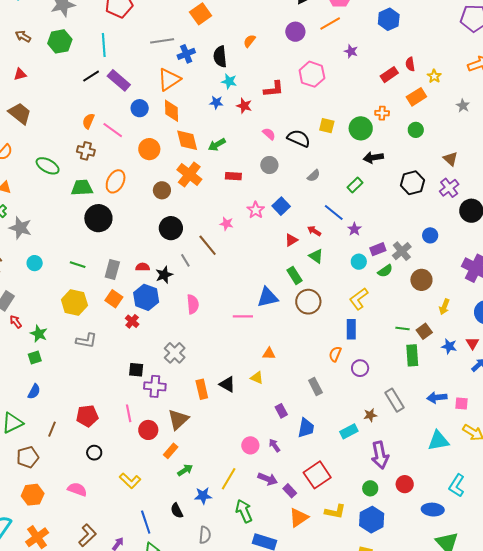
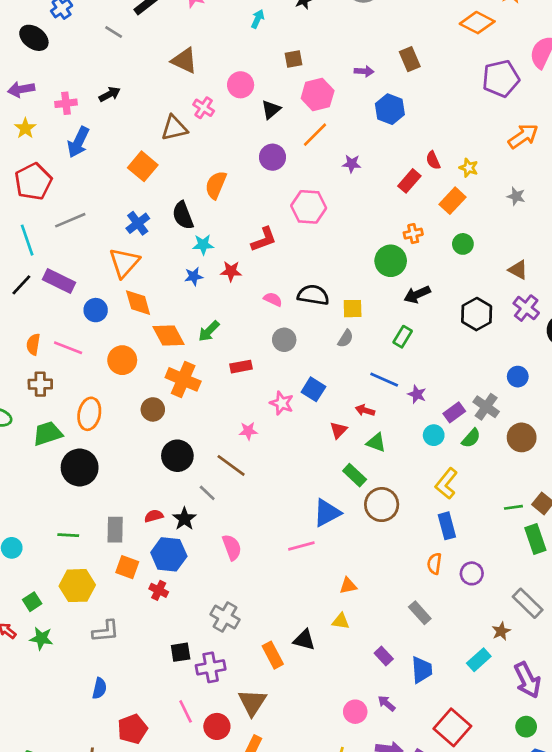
gray line: (162, 41) -> (70, 220), moved
orange semicircle: (249, 41) -> (216, 185), size x1.5
yellow square: (327, 126) -> (353, 309), moved
green square: (35, 357) -> (32, 602), moved
blue semicircle: (34, 391) -> (99, 688), moved

